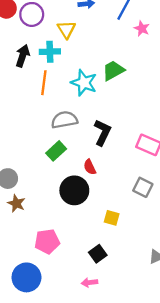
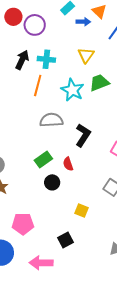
yellow triangle: (66, 29) -> (86, 55), moved
green rectangle: (56, 151) -> (43, 159), moved
black circle: (74, 190) -> (52, 182), size x0.6
pink arrow: (89, 283) -> (41, 263), moved, size x1.6

